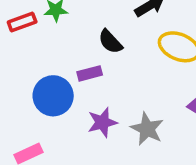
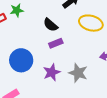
purple rectangle: (90, 73) -> (56, 43), moved

